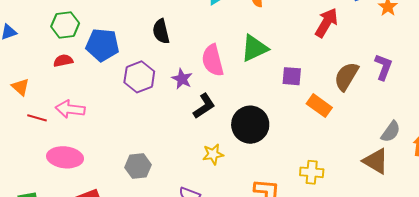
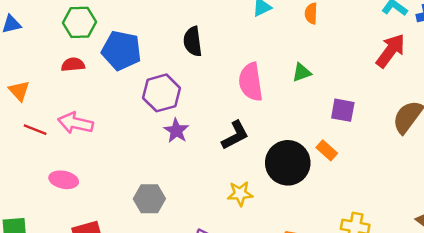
green triangle: (254, 48) -> (302, 73), size x0.6
purple star: (182, 79) -> (176, 131), moved
orange rectangle: (319, 106) -> (327, 150), moved, size x0.7
pink ellipse: (65, 157) -> (64, 180), size x0.7

